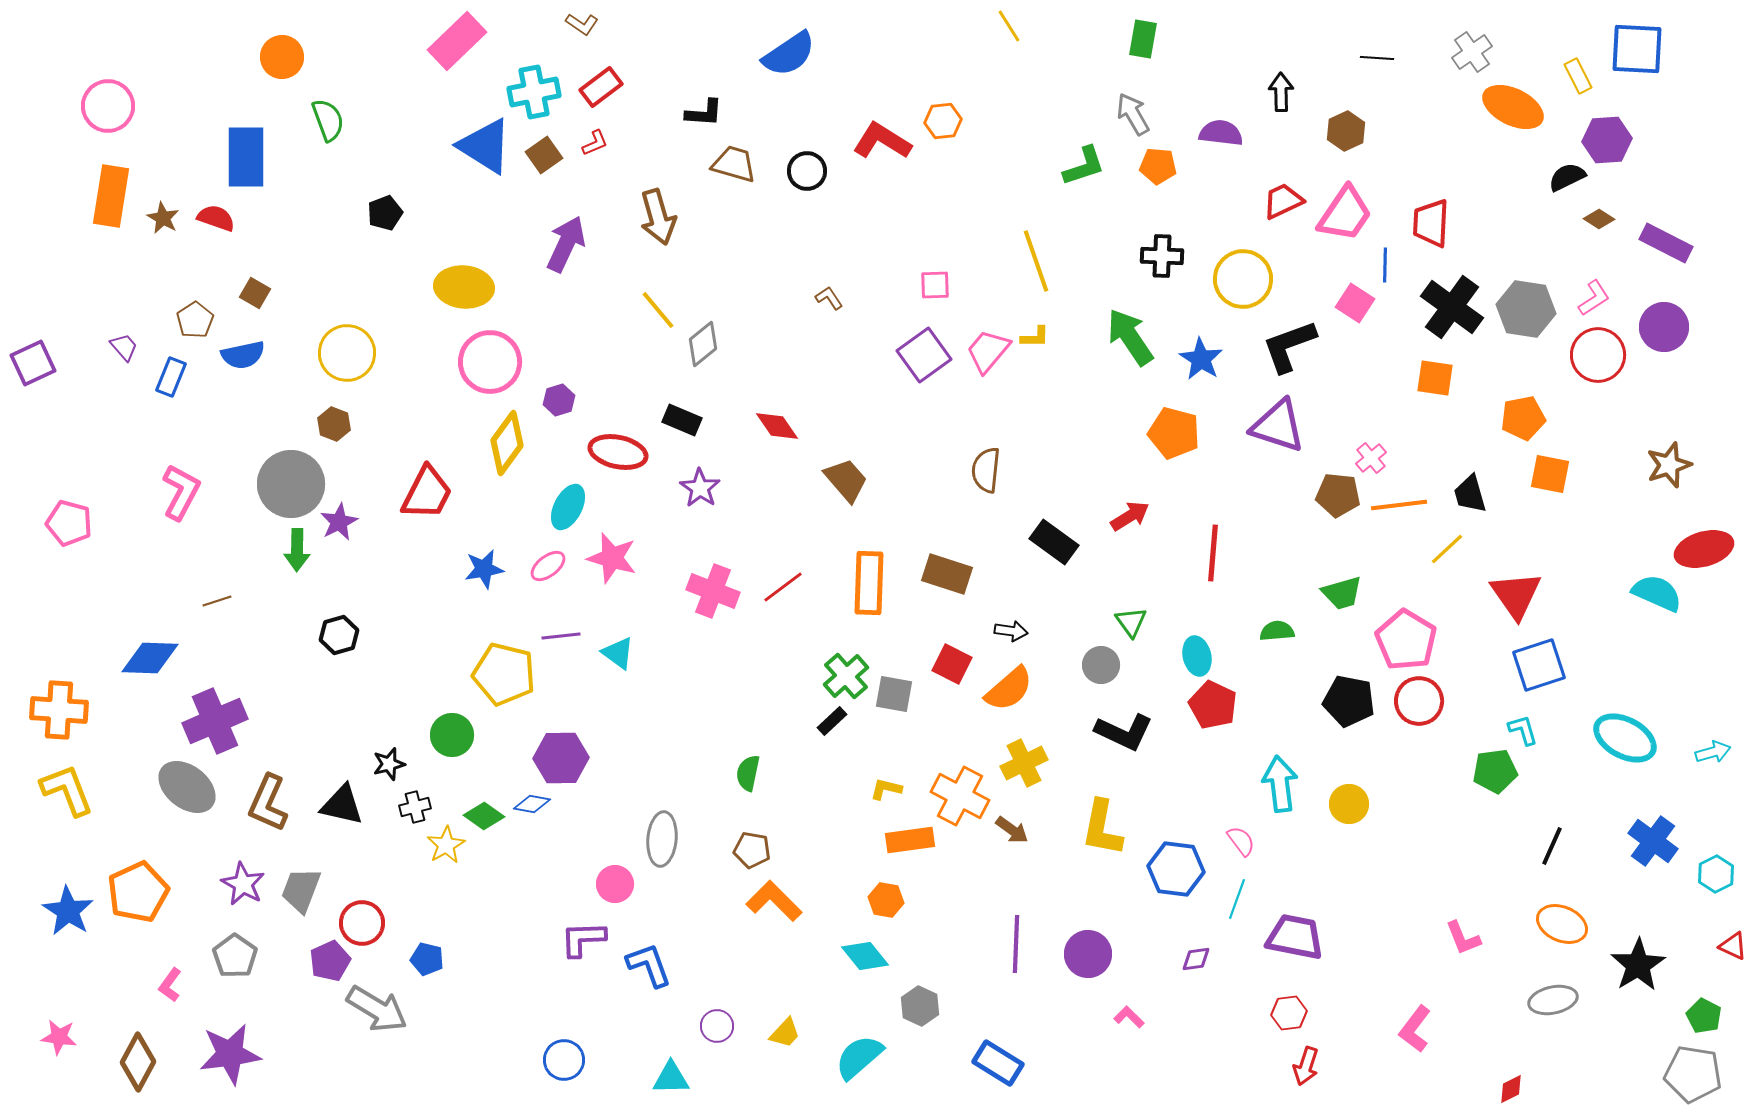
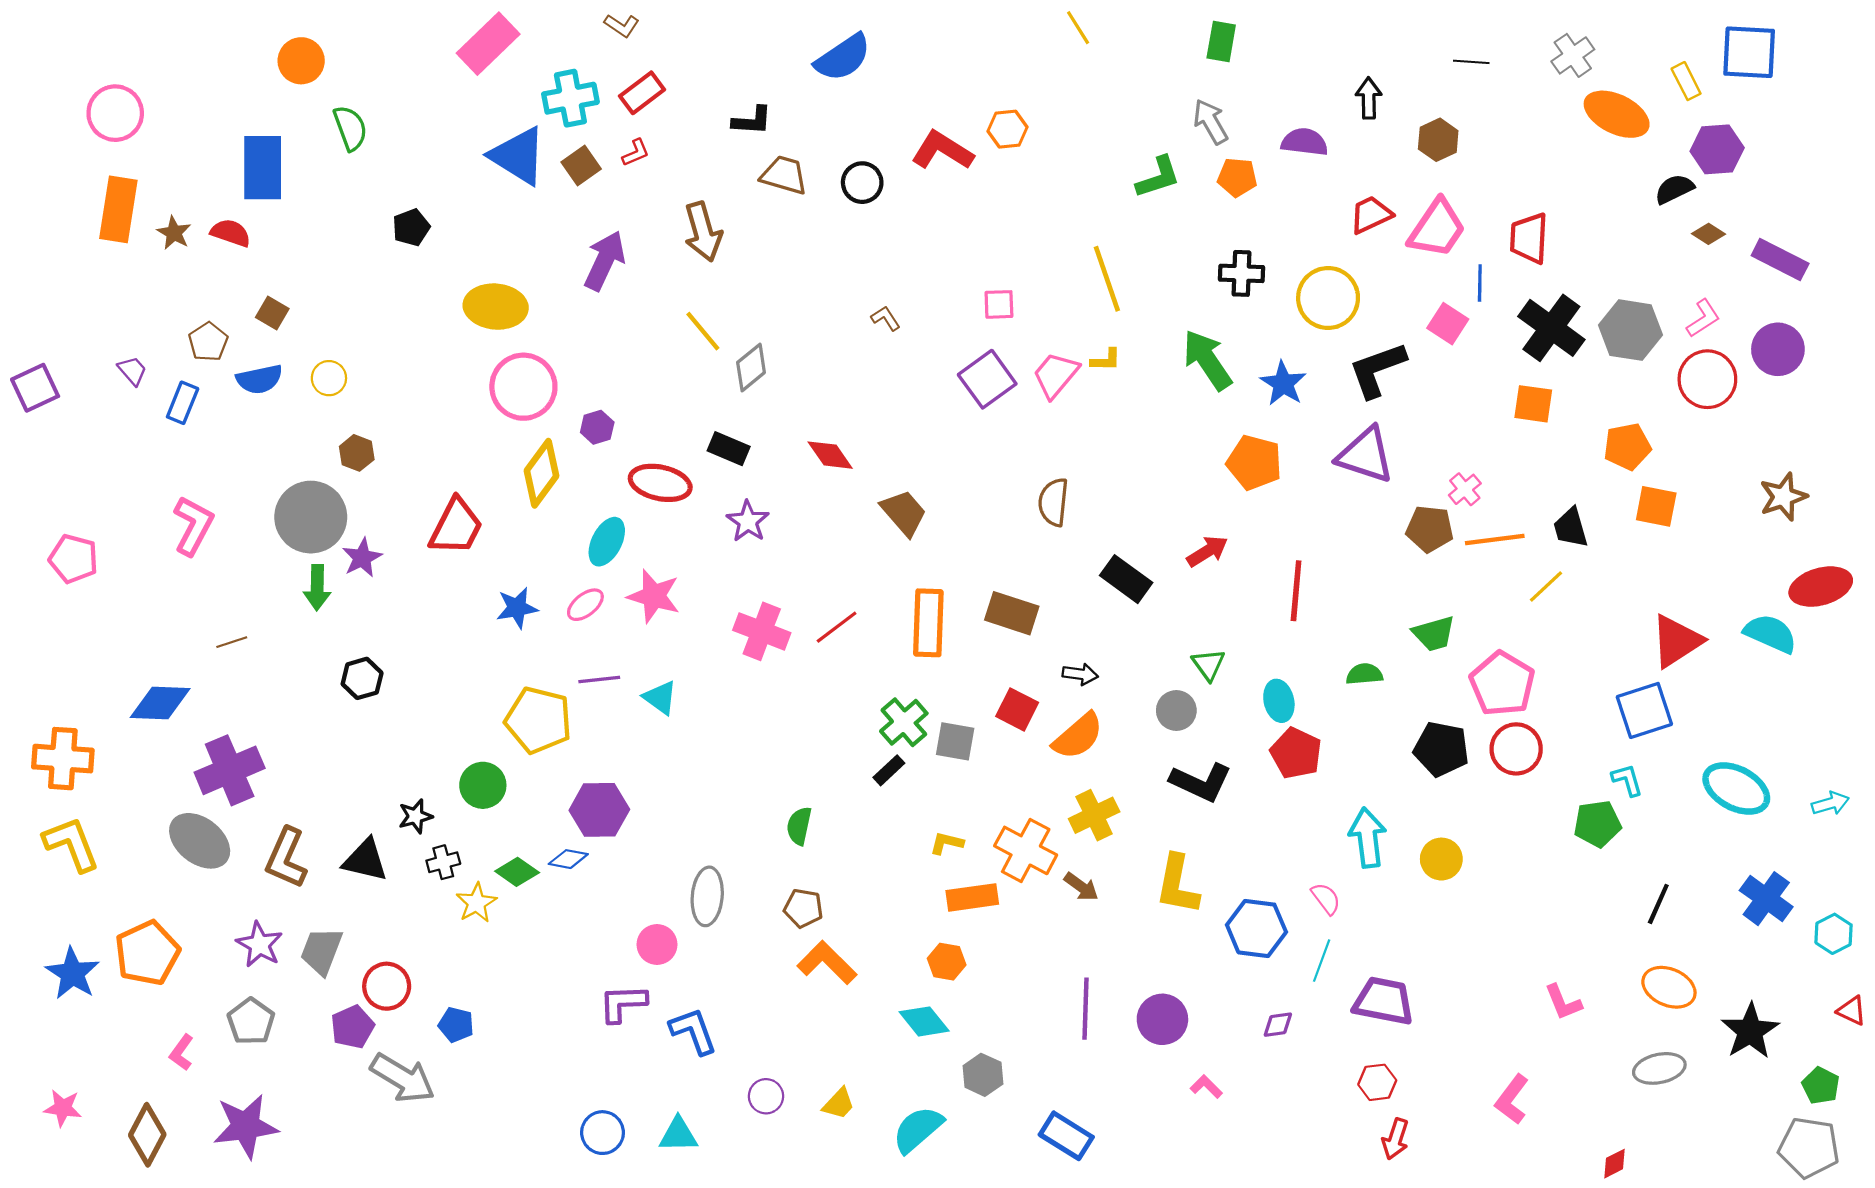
yellow circle: (347, 353) -> (329, 378), moved, size x0.6
red triangle: (1516, 595) -> (1676, 641), moved, turned 32
cyan triangle: (671, 1078) -> (678, 1135), moved

